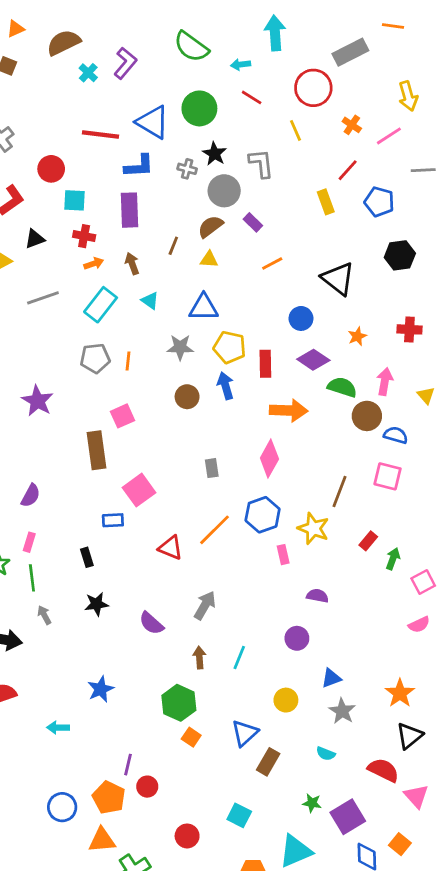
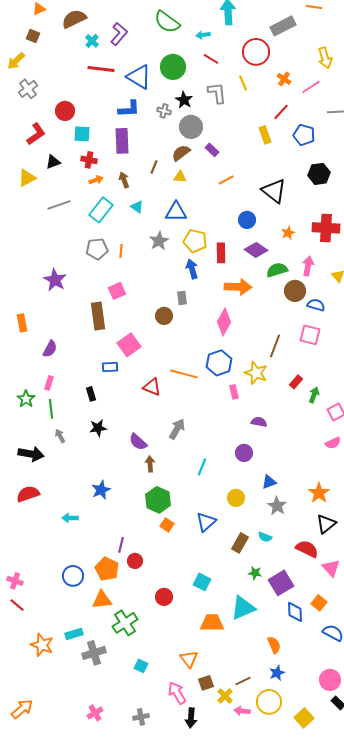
red line: (101, 135) -> (101, 69), moved
gray L-shape: (261, 163) -> (217, 93), moved
red cross: (409, 329) -> (326, 228), size x1.5
gray star: (180, 347) -> (159, 241), turned -30
green semicircle: (342, 387) -> (277, 270), turned -35
brown circle: (187, 397) -> (164, 316), moved
gray rectangle: (212, 468) -> (182, 298), moved
orange line: (215, 530) -> (184, 374), turned 60
brown arrow: (199, 658) -> (150, 464), moved
brown rectangle: (268, 762) -> (240, 543), moved

